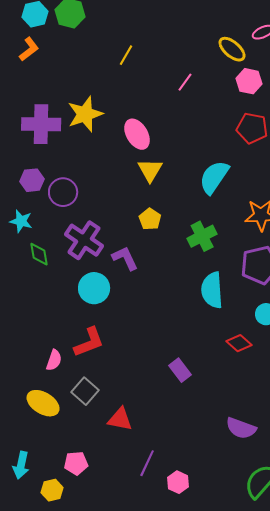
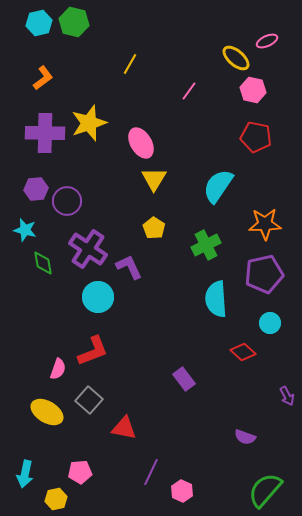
orange L-shape: (29, 49) -> (43, 78), moved
purple semicircle: (241, 428) -> (245, 437), size x0.7

